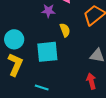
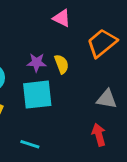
purple star: (48, 11) -> (37, 62), moved

